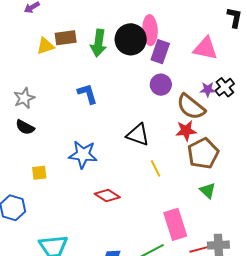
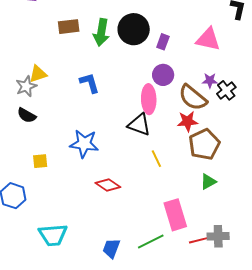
pink ellipse: (150, 30) -> (149, 99), moved
yellow triangle: (45, 46) -> (38, 74), moved
purple rectangle: (160, 52) -> (163, 42), size x0.7
black cross: (225, 87) -> (226, 90), moved
green triangle: (208, 191) -> (208, 182), turned 48

